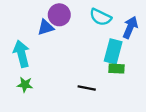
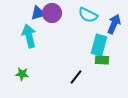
blue triangle: (46, 27) -> (38, 13), moved
cyan arrow: (22, 54) -> (29, 36), moved
black line: (87, 88) -> (76, 77), turned -63

